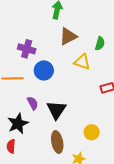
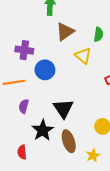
yellow triangle: (82, 62) -> (83, 56), turned 30
purple semicircle: (33, 103) -> (24, 106), moved, turned -128
black star: (18, 124) -> (43, 130), moved

